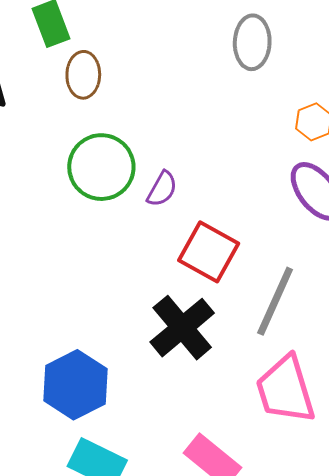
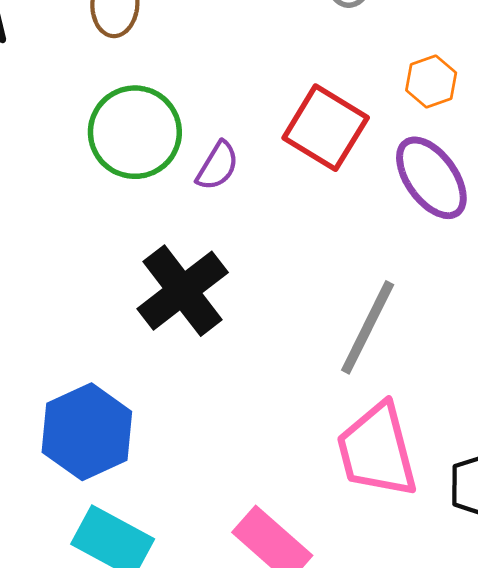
red square: (209, 252) -> (326, 128), moved
black cross: (182, 328) -> (183, 291), moved

